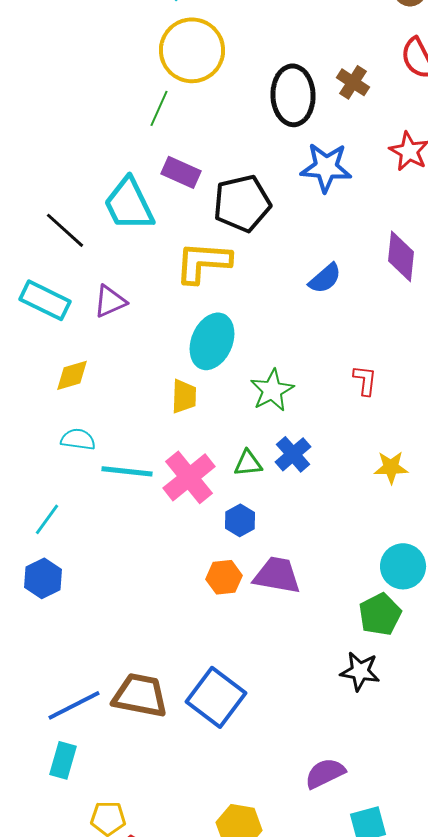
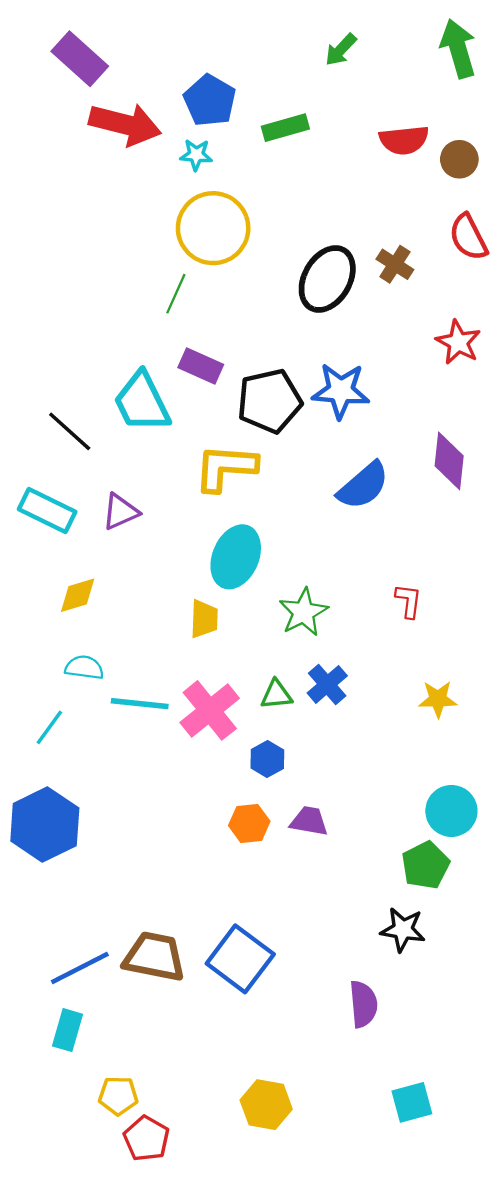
black ellipse: (293, 95) -> (327, 279), turned 32
blue star: (326, 167) -> (341, 391), moved
blue semicircle: (325, 278) -> (363, 486), size x1.4
cyan line: (47, 519) -> (49, 727), moved
purple trapezoid: (277, 575) -> (309, 821), size x0.7
blue hexagon: (43, 578) -> (45, 825), size x1.6
purple semicircle: (325, 773) -> (363, 1004), moved, turned 111

